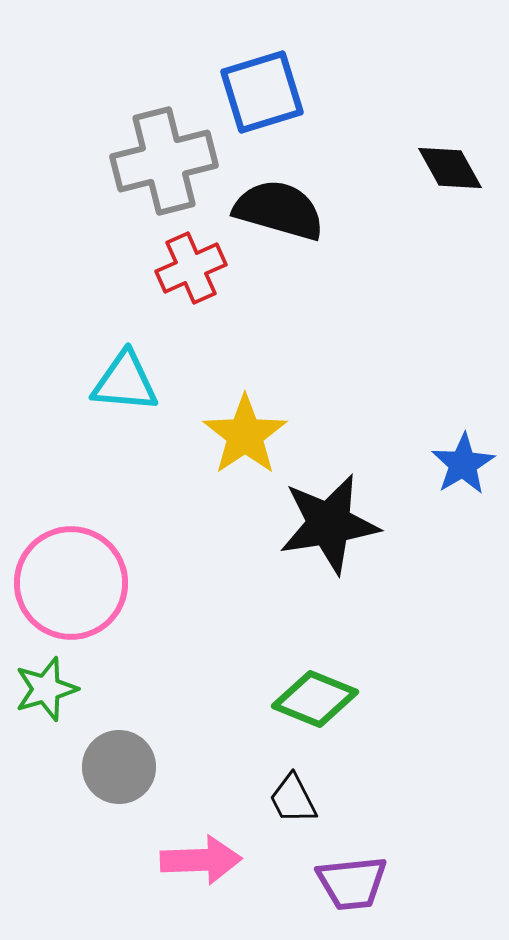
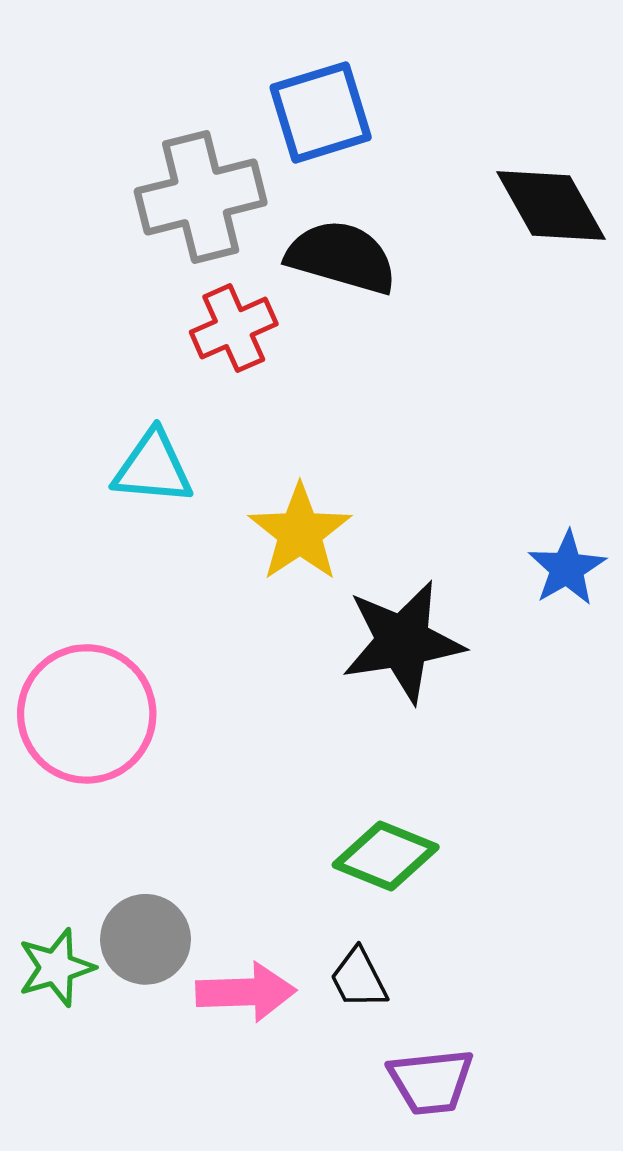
black diamond: (450, 168) -> (551, 206), size x1.4
green star: (46, 689) -> (56, 968), moved
pink arrow: (201, 860) -> (246, 992), moved

